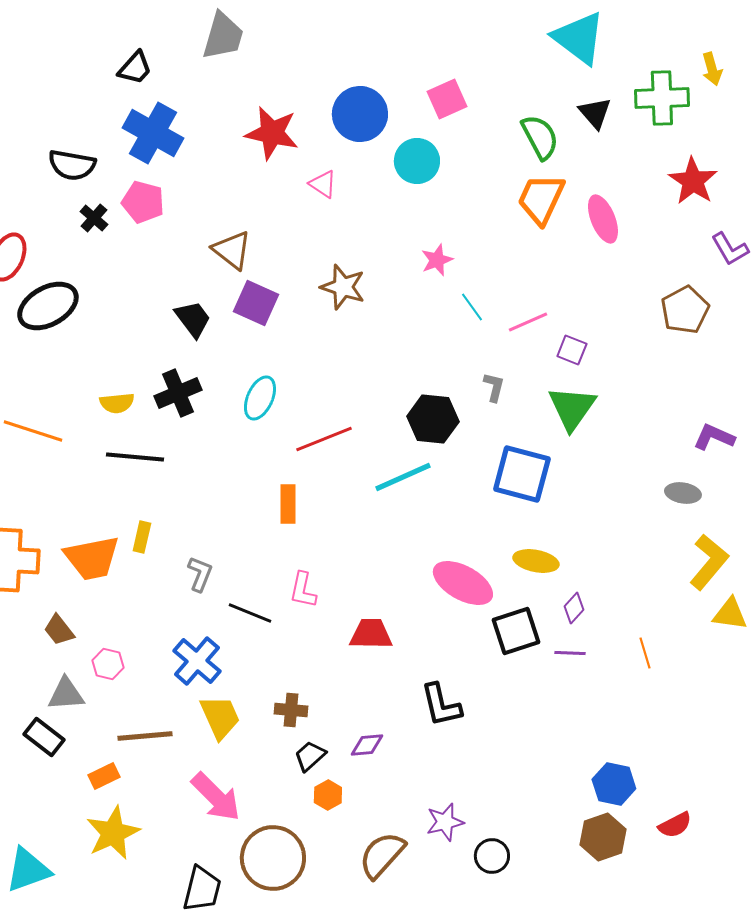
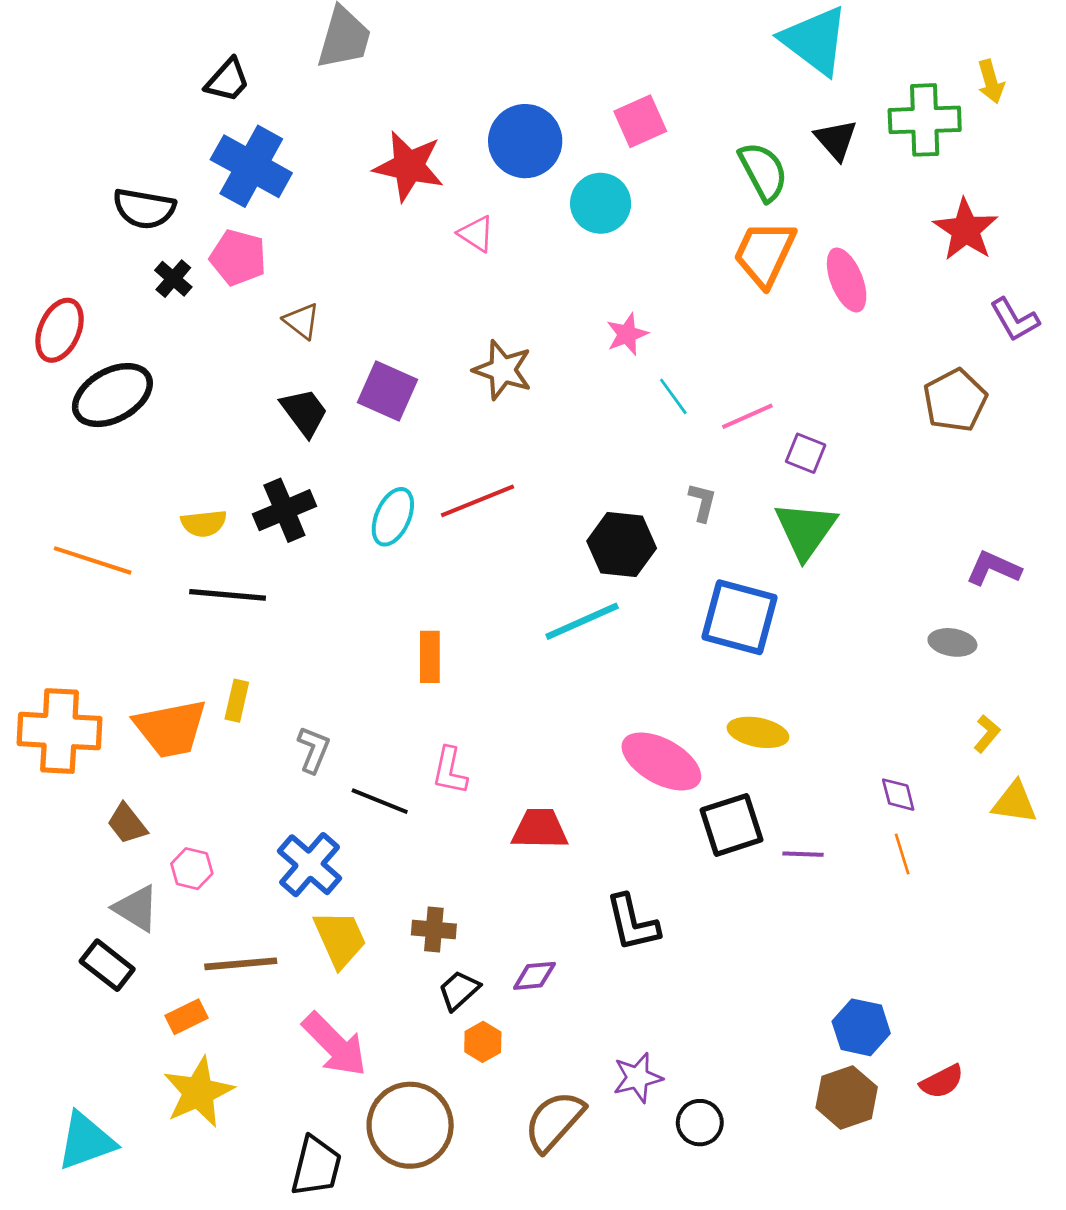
brown triangle: (232, 250) -> (302, 321), moved, size x0.7
red line: (324, 439) -> (478, 501), moved
yellow L-shape: (709, 562) -> (987, 734), size x0.5
purple diamond: (574, 608) -> (898, 795), moved, turned -56
gray triangle: (66, 694) -> (136, 908), turned 36

